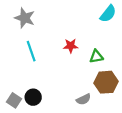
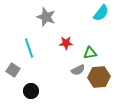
gray star: (25, 18) -> (46, 17), moved
gray semicircle: (83, 99) -> (78, 70), moved
gray square: (14, 100) -> (13, 70), moved

